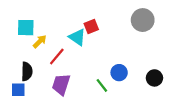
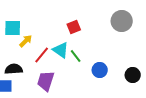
cyan triangle: (77, 37) -> (61, 50), moved
black semicircle: (27, 72) -> (14, 69), turned -96
green line: (102, 85) -> (76, 56), moved

